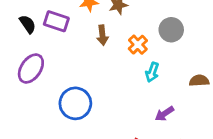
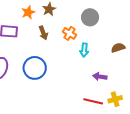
blue circle: (75, 103) -> (35, 68), moved
purple arrow: (164, 114) -> (100, 77), turned 56

